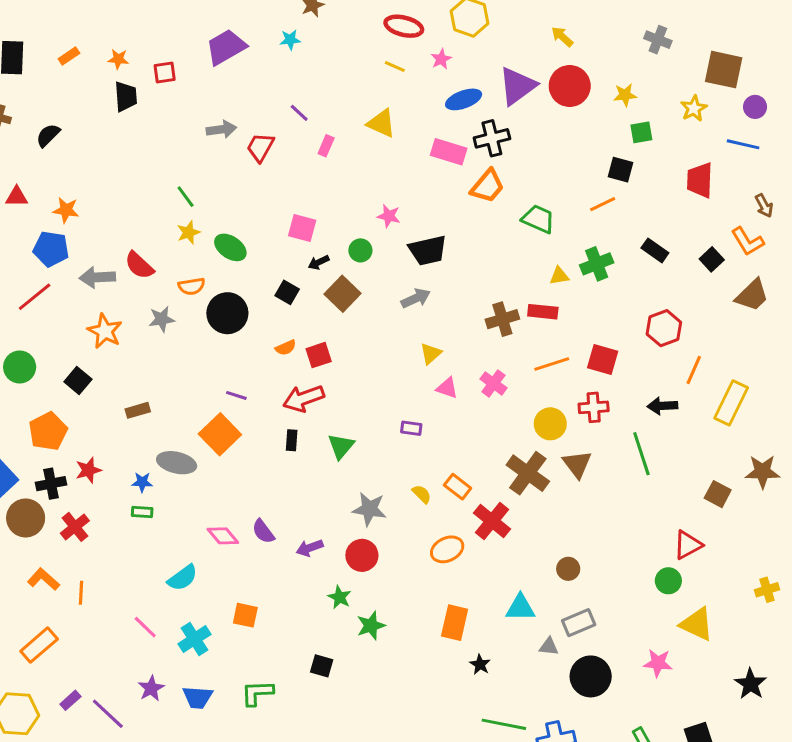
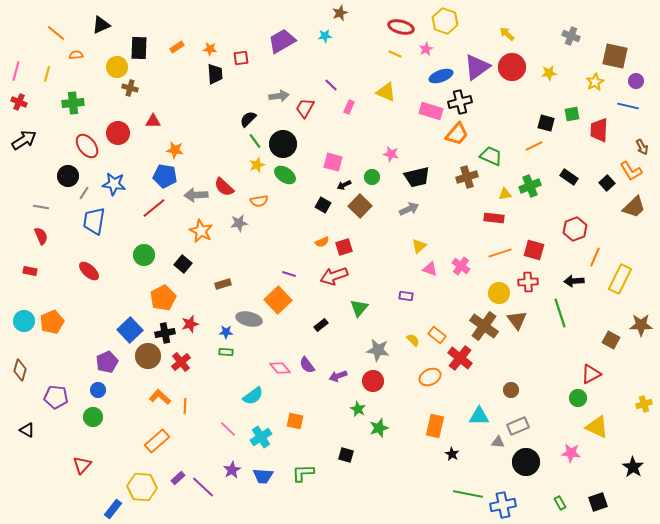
green square: (641, 132) -> (572, 114), moved
black semicircle: (48, 135) -> (248, 119), moved
red triangle: (17, 197) -> (153, 121), moved
black circle: (227, 313) -> (283, 144), moved
brown cross: (502, 319) -> (467, 177), moved
black rectangle: (292, 440) -> (321, 325), moved, turned 48

